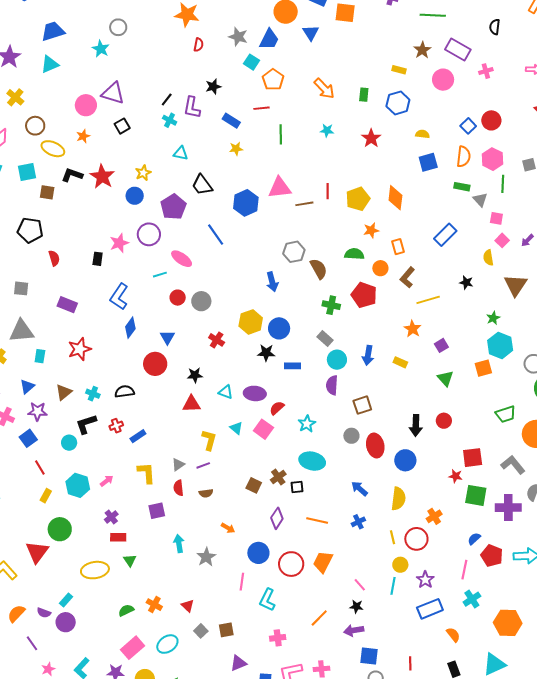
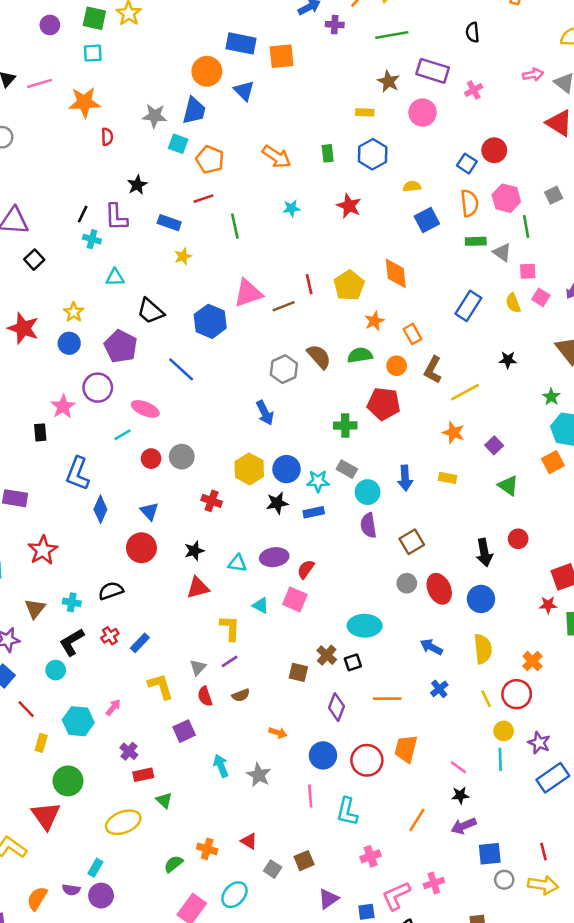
yellow semicircle: (488, 258) -> (513, 303), moved
brown semicircle: (319, 269) -> (319, 357), moved
cyan star: (307, 424) -> (318, 481), moved, turned -30

